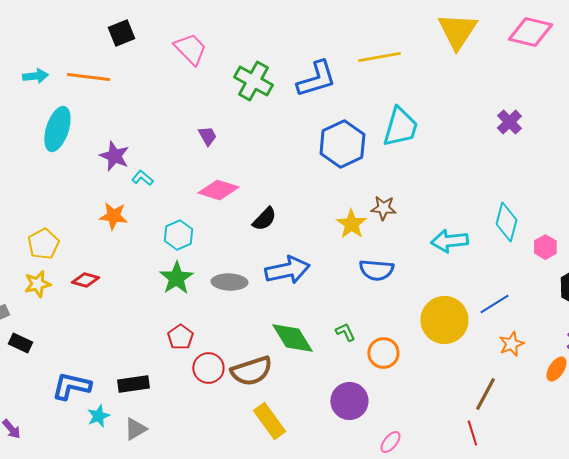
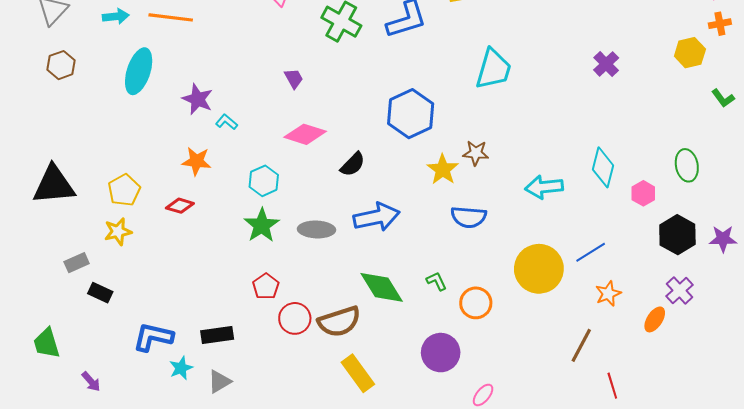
blue hexagon: (342, 144) -> (411, 114), moved
red diamond: (85, 280) -> (180, 206), moved
red line: (472, 433) -> (612, 386), moved

